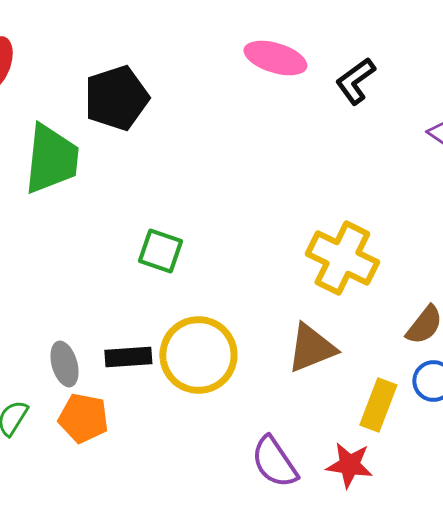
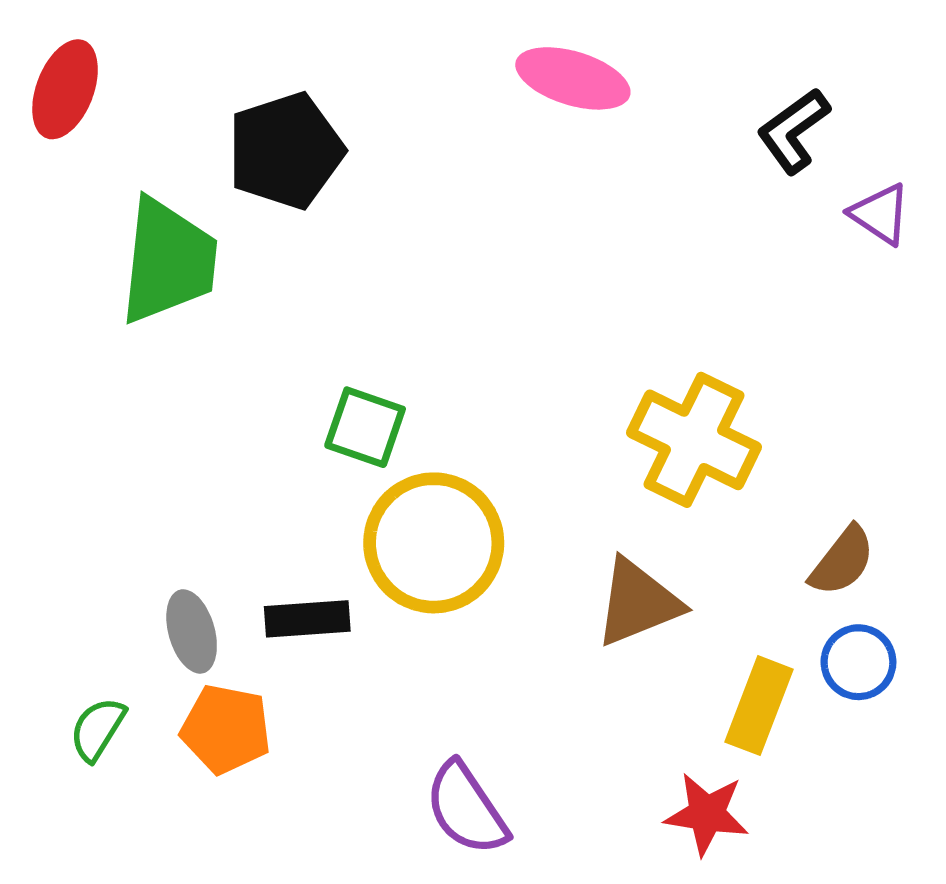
black L-shape: (355, 81) -> (793, 131), moved
yellow circle: (198, 355) -> (434, 543), moved
purple semicircle: (274, 462) -> (466, 809), moved

